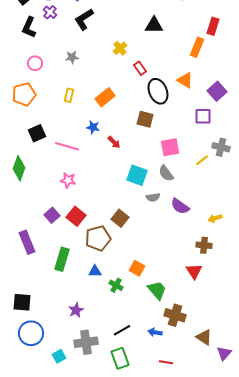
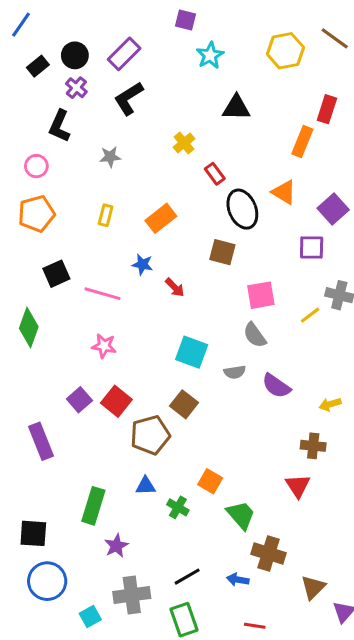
black L-shape: (29, 27) -> (59, 126), moved
pink circle: (35, 63) -> (36, 166), moved
cyan square: (137, 175) -> (192, 352), moved
green rectangle: (62, 259) -> (93, 506), moved
brown triangle: (204, 337) -> (313, 587), turned 42

